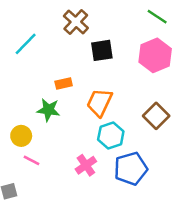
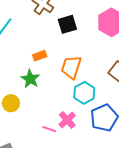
green star: (48, 110) -> (30, 79), turned 30
pink line: (32, 160) -> (49, 129), moved

